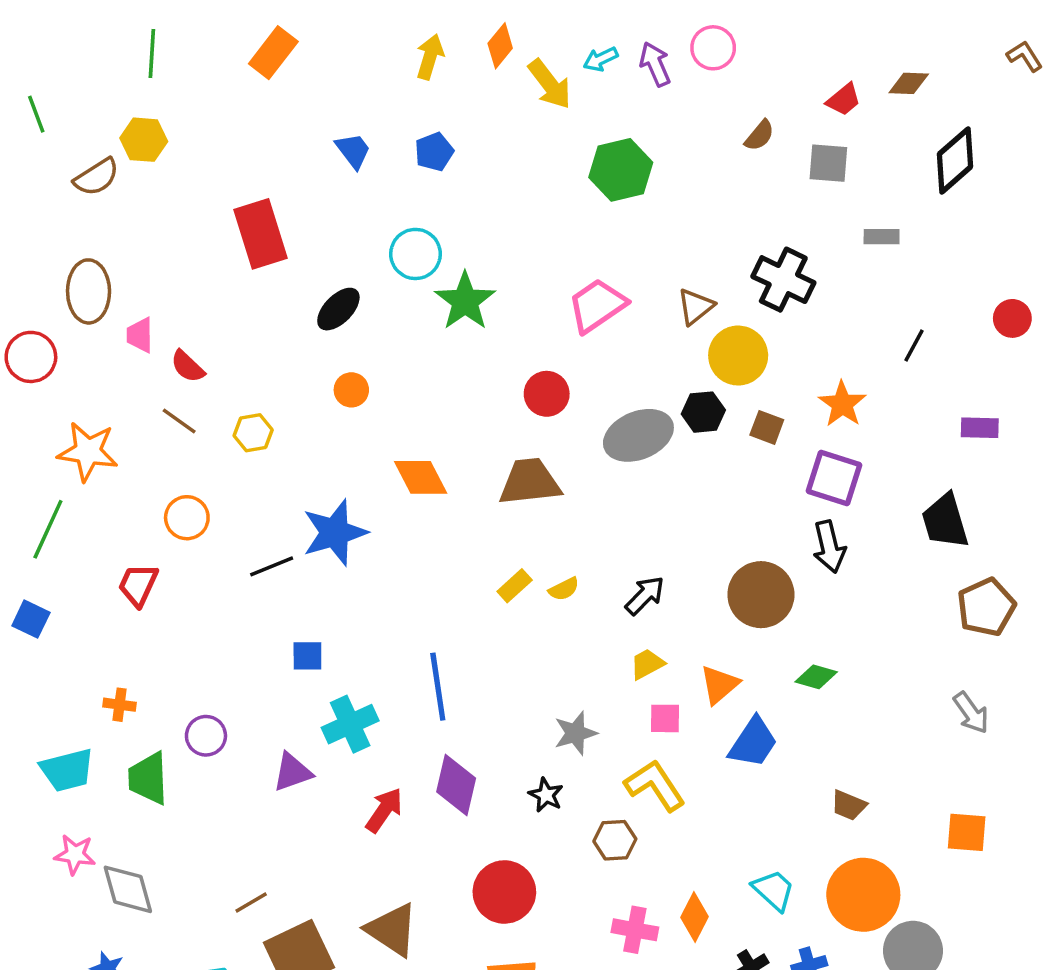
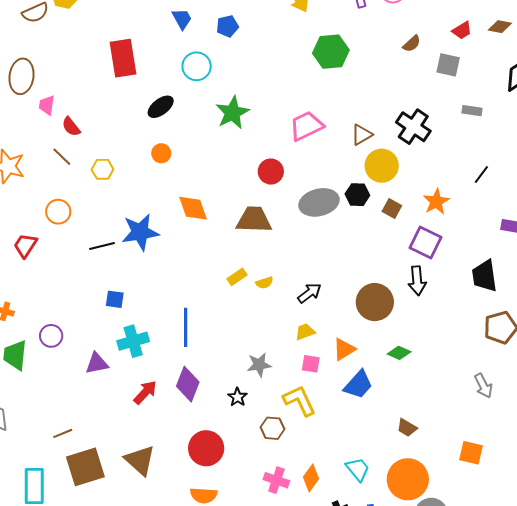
cyan circle: (415, 254) -> (197, 66), moved

